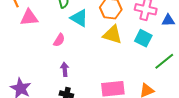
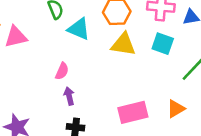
pink semicircle: (59, 40) -> (62, 71), moved

